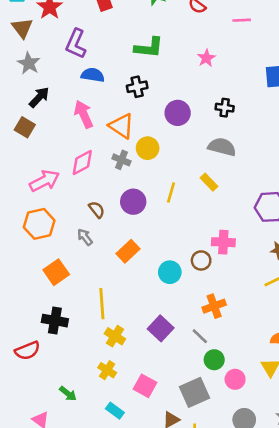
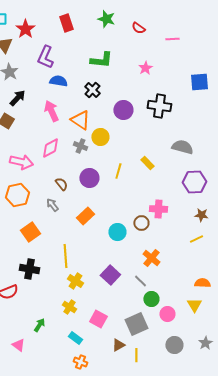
black cross: (137, 87) -> (92, 90), turned -35
black cross: (225, 108) -> (159, 106), size x1.6
gray semicircle: (222, 147) -> (182, 147), moved
pink arrow: (44, 181) -> (21, 162), turned 40
orange cross: (214, 306) -> (151, 258), turned -30
green arrow: (68, 394) -> (39, 325), turned -96

